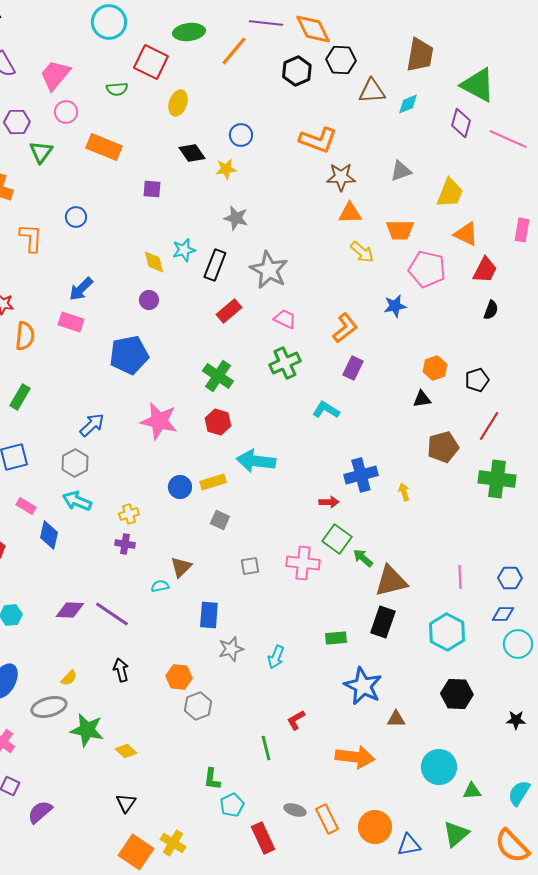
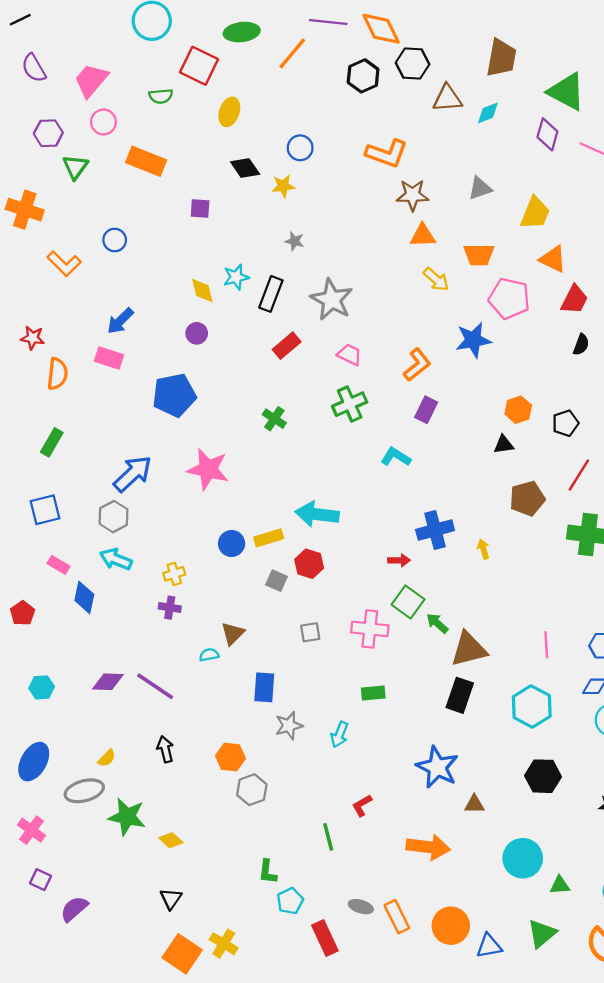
gray star: (236, 218) -> (295, 241), size x0.7
orange L-shape: (31, 238) -> (64, 264), turned 132
blue star: (395, 306) -> (473, 340), size x1.4
green cross: (218, 376) -> (274, 419), size x0.7
red hexagon: (218, 422) -> (309, 564), moved
blue arrow: (92, 425) -> (133, 474), size x1.4
green rectangle: (336, 638) -> (373, 693), moved

